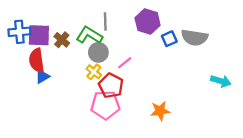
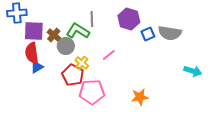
blue cross: (19, 32) -> (17, 13), moved
gray circle: (98, 52) -> (66, 46), moved
red pentagon: (111, 86) -> (73, 75), moved

